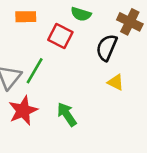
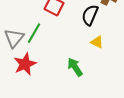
green arrow: (67, 114) -> (75, 67), moved

